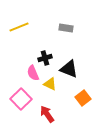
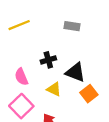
pink semicircle: (33, 73) -> (21, 77), moved
orange square: (83, 98) -> (89, 94), moved

